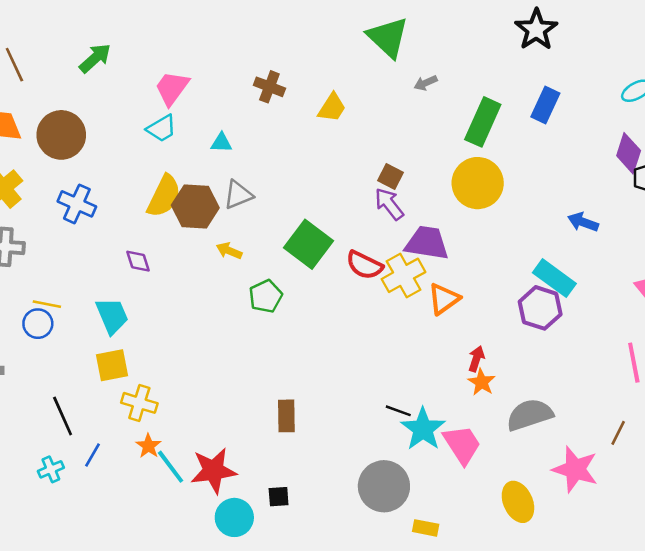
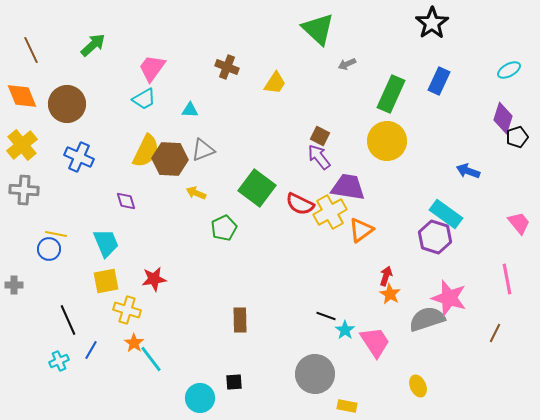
cyan star: (423, 429) -> (345, 330), size x0.6
pink star: (575, 469) -> (449, 298), moved
red star: (213, 471) -> (154, 279), moved, size x0.7
yellow ellipse: (518, 502) -> (418, 386), size x0.7

